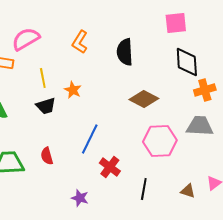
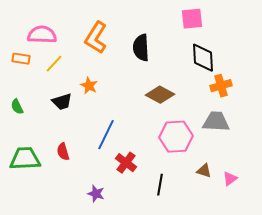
pink semicircle: (26, 39) -> (42, 35), turned 32
orange L-shape: (80, 42) -> (96, 38), size x1.4
yellow line: (43, 78) -> (54, 64), moved, turned 54
brown triangle: (188, 191) -> (204, 171), moved

